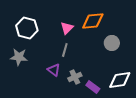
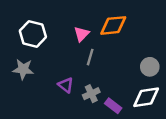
gray circle: (112, 43) -> (150, 67), moved
gray line: (65, 50) -> (90, 57), moved

